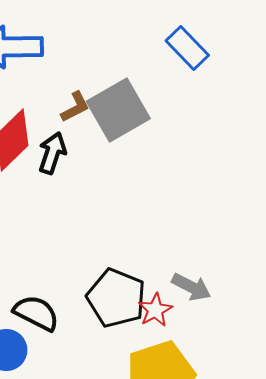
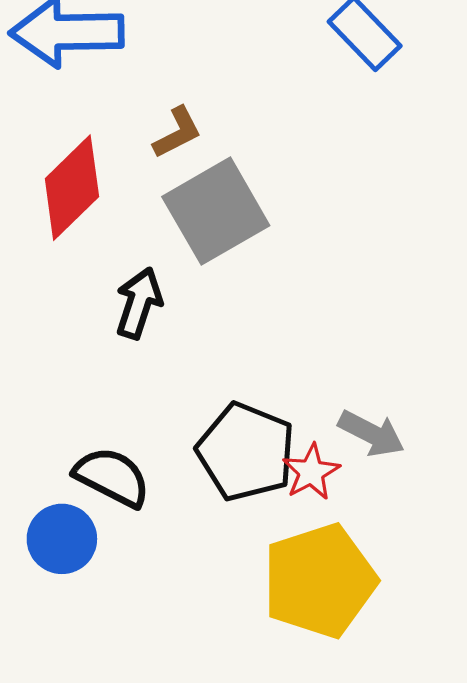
gray square: (118, 110) -> (216, 211), moved
black arrow: (52, 153) -> (139, 303), moved

